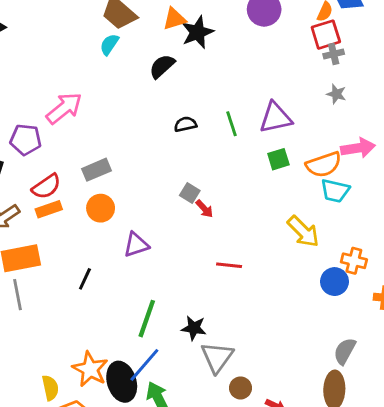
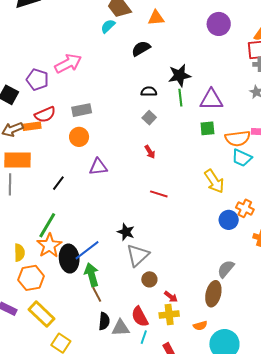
black star: (197, 32) -> (179, 75), moved
gray square: (190, 193) -> (149, 118), moved
orange rectangle: (49, 209) -> (32, 126), moved
green line: (147, 319) -> (47, 225), moved

